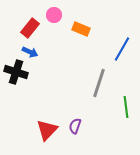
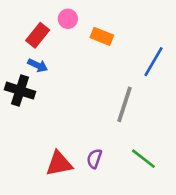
green line: (126, 107) -> (143, 159), moved, turned -45
red triangle: (47, 130) -> (59, 164), turned 35

